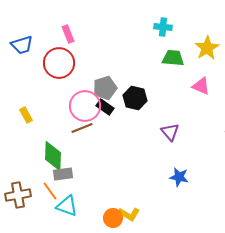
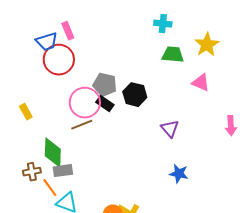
blue trapezoid: (22, 45) -> (47, 42), moved
gray pentagon: (105, 88) -> (105, 85), turned 30
brown cross: (18, 195) -> (32, 172), moved, size x0.7

